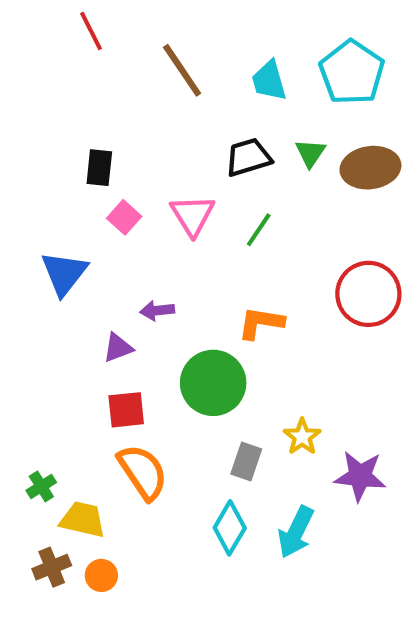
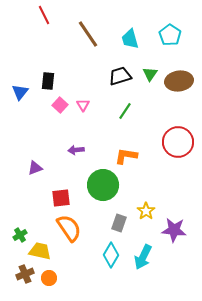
cyan pentagon: (352, 72) -> (170, 35), size x0.7
pink triangle: (192, 215) -> (83, 105), moved, size x0.6
blue triangle: (64, 273) -> (20, 92), moved, size x0.7
purple triangle: (118, 348) -> (35, 168), moved

